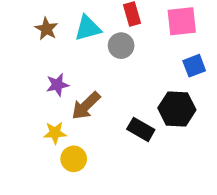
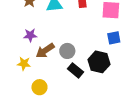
gray circle: (121, 46) -> (67, 51), moved
yellow circle: (74, 159) -> (39, 87), moved

